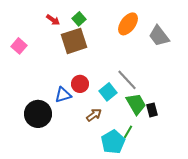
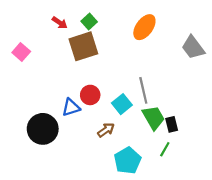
gray trapezoid: (159, 36) -> (193, 47), moved
gray line: (127, 80) -> (143, 90), turned 30
green line: (128, 132) -> (165, 149), moved

